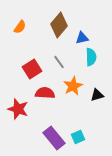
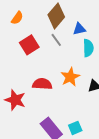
gray line: (59, 62) -> (56, 40), moved
red square: (32, 69) -> (29, 45), moved

